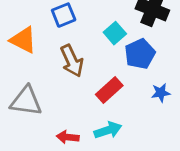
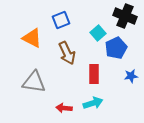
red rectangle: (109, 90) -> (94, 74), turned -48

